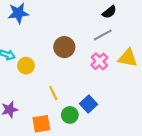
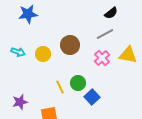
yellow circle: (26, 66) -> (43, 54), moved
green circle: (70, 115) -> (78, 83), moved

